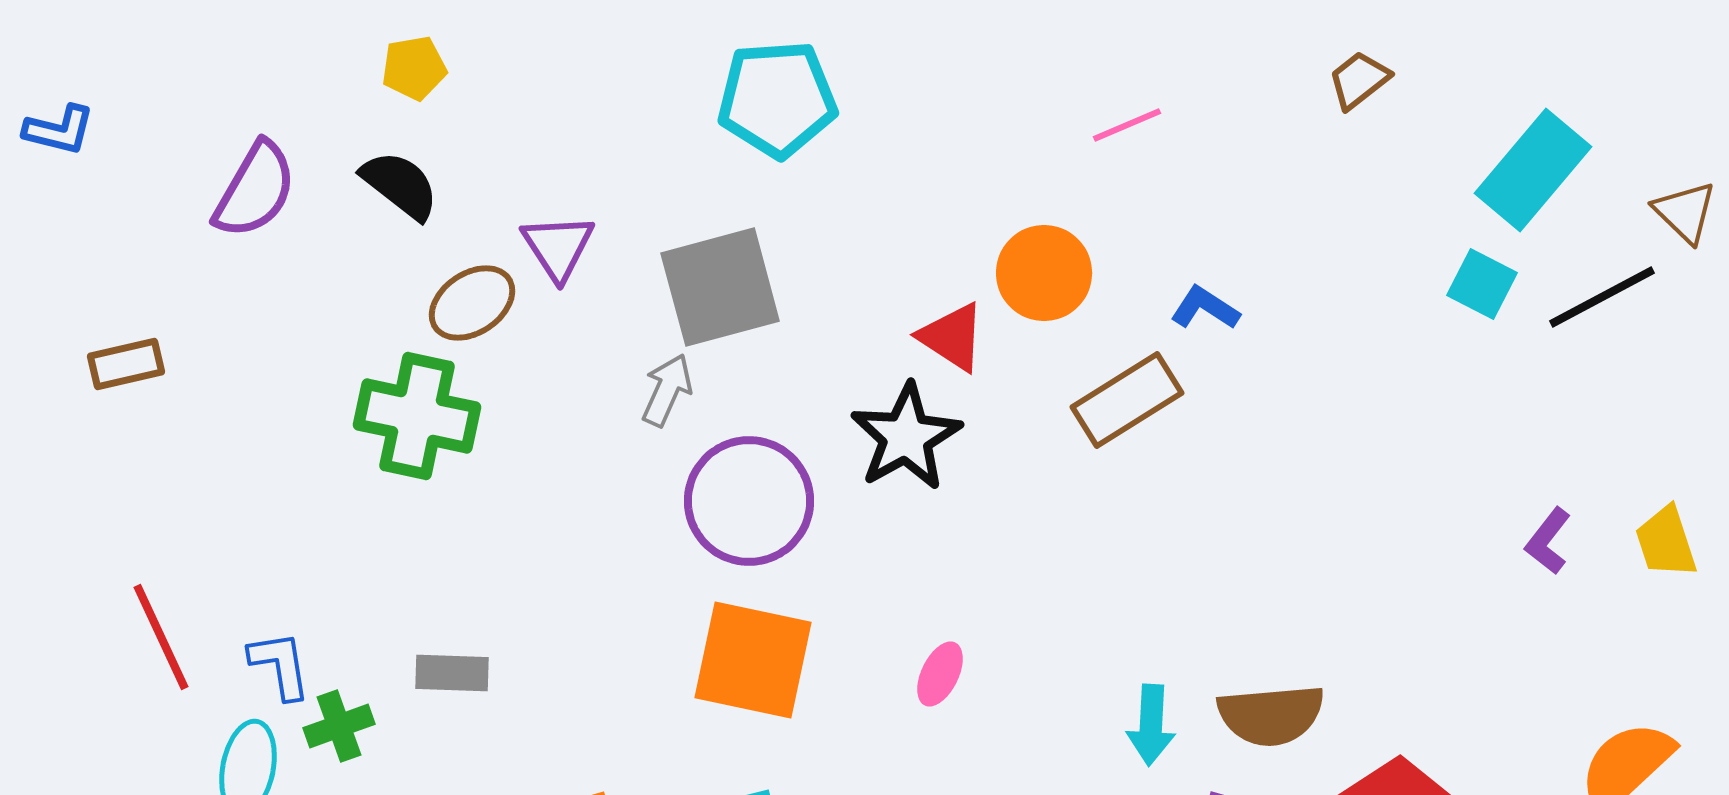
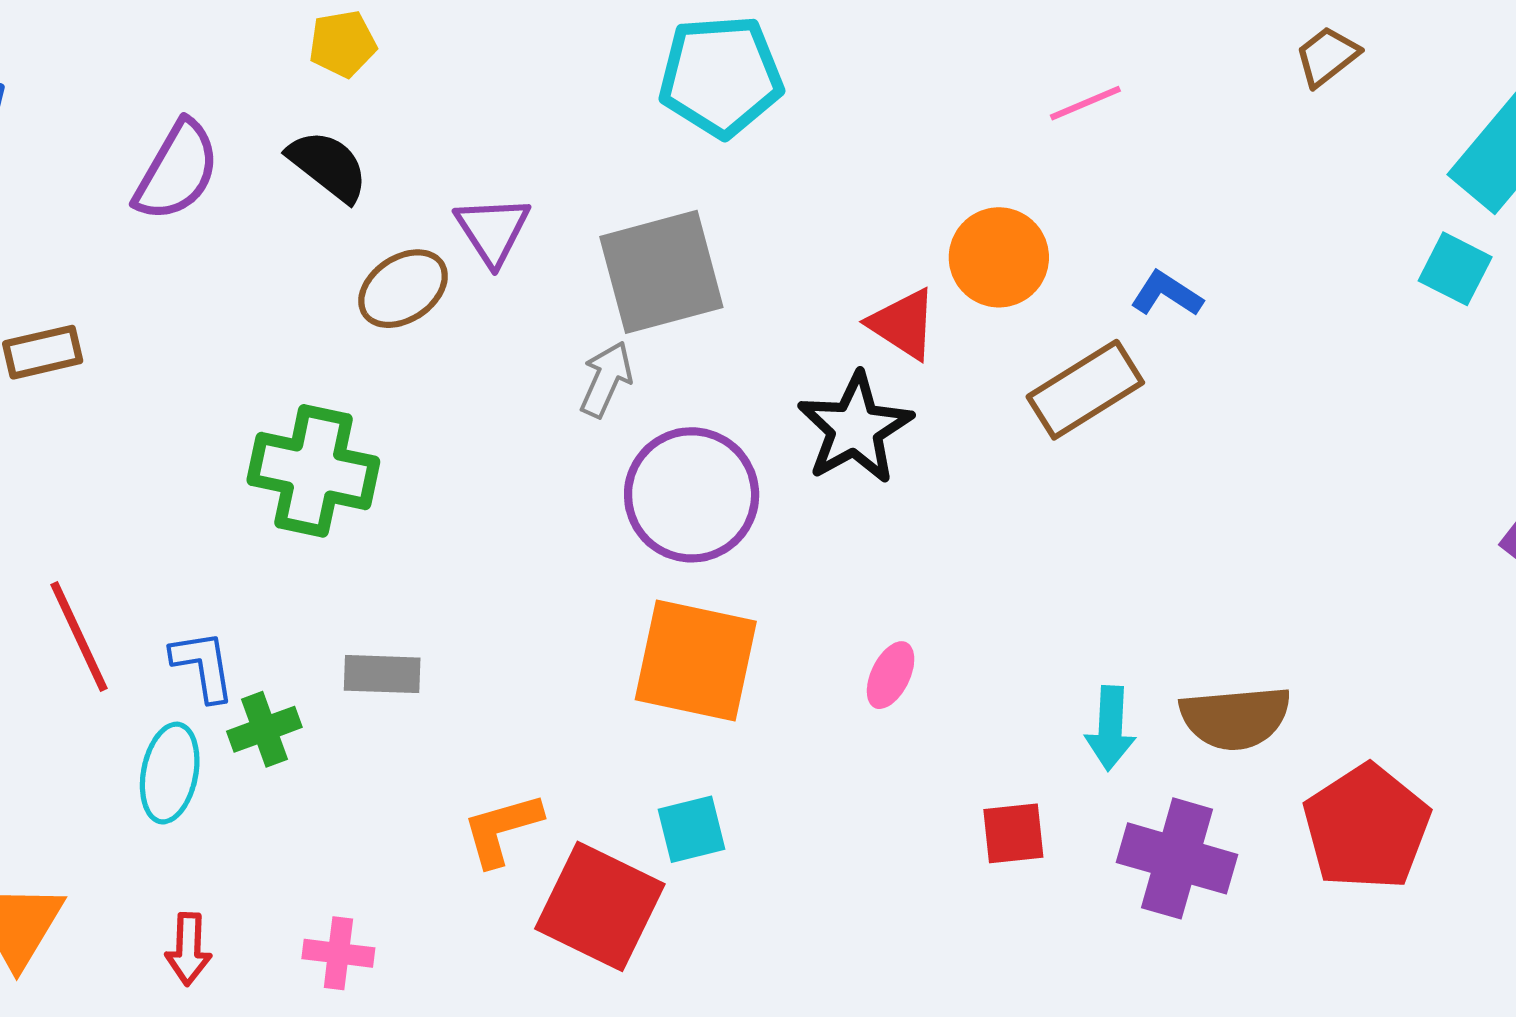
green cross: (417, 416) -> (313, 471), moved

